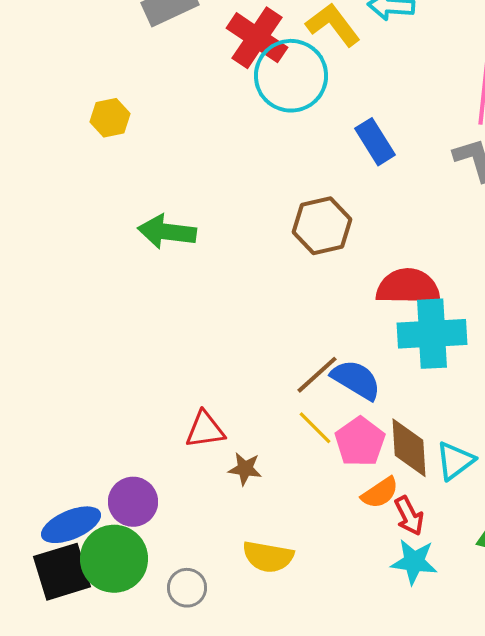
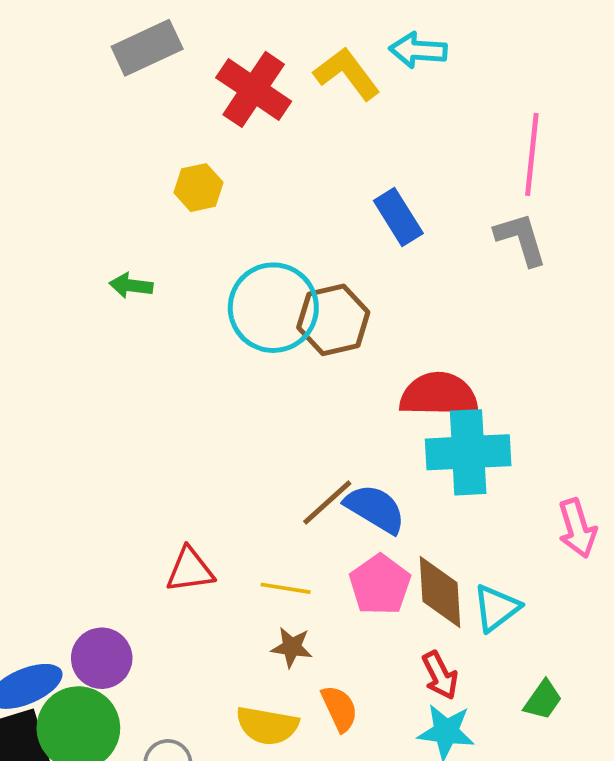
cyan circle: (291, 76) -> (273, 308), moved
yellow hexagon: (110, 118) -> (199, 188), moved
green arrow: (167, 232) -> (131, 286), moved, size x0.6
yellow line: (315, 428) -> (286, 588), moved, turned -36
brown star: (245, 469) -> (292, 647), moved
orange semicircle: (380, 493) -> (339, 708), moved, turned -81

